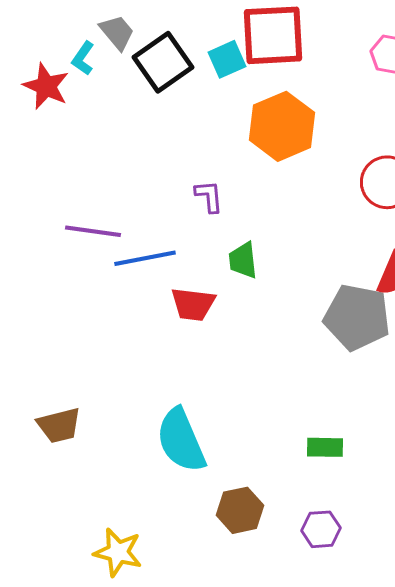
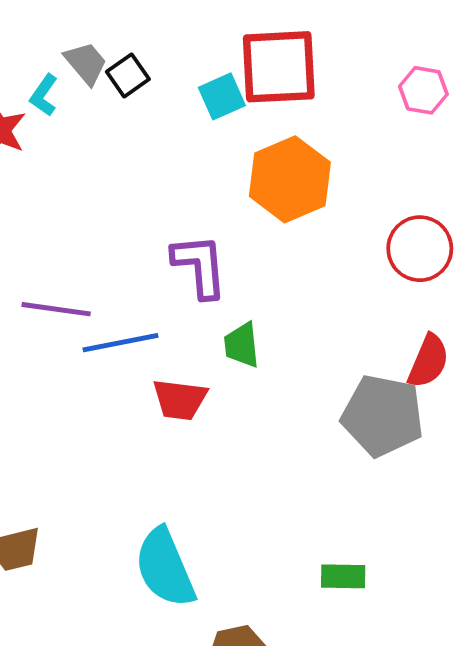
black square: (163, 62) -> (128, 75), moved, size x0.6
purple L-shape: (209, 196) -> (200, 266), size x1.6

